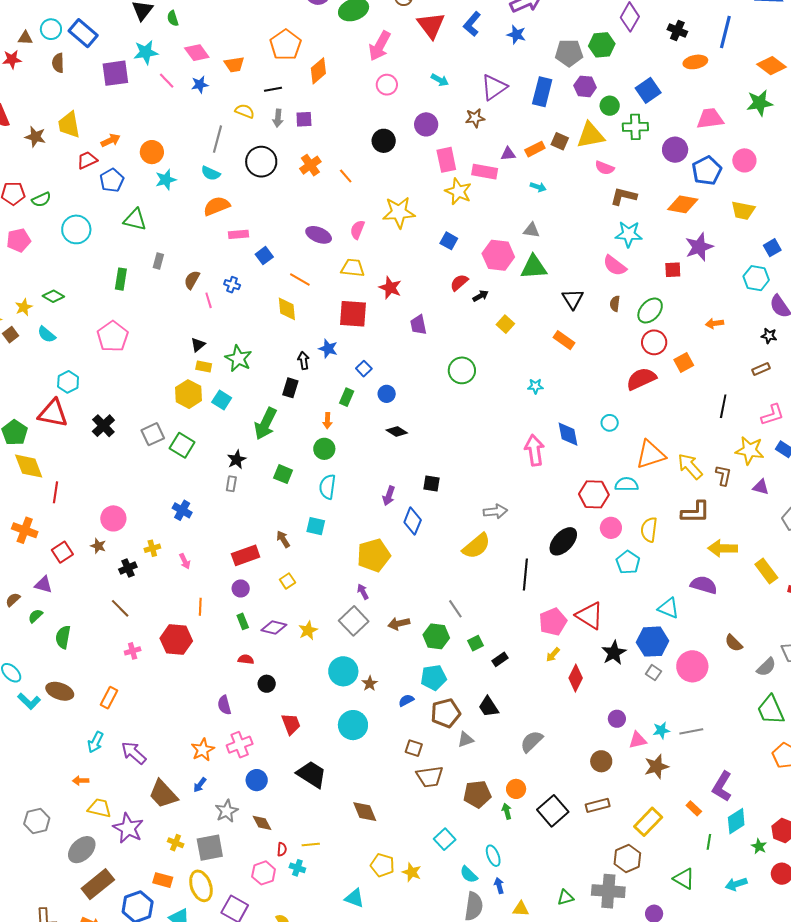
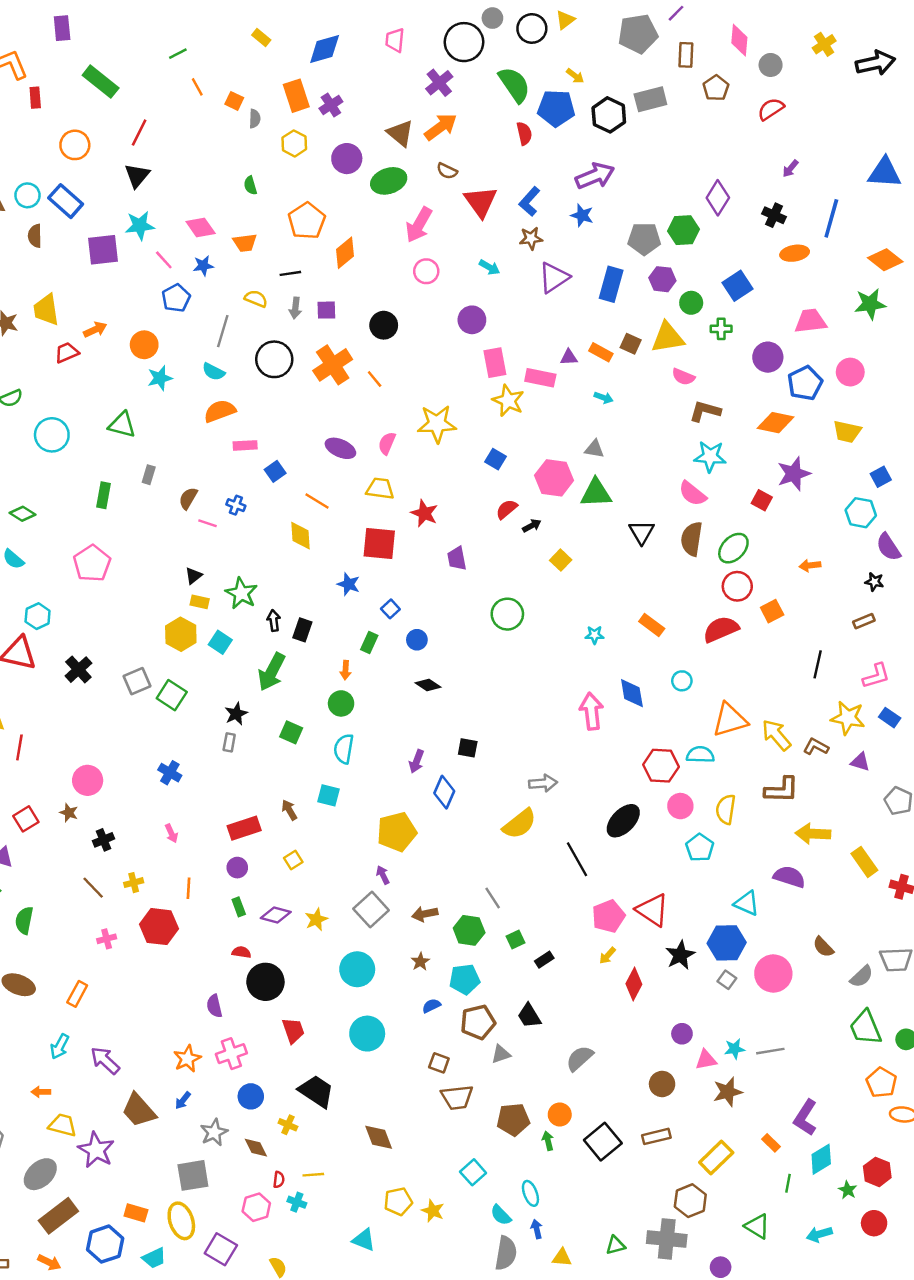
green semicircle: (173, 18) -> (250, 185), moved
brown star: (475, 118) -> (531, 238), moved
green cross: (635, 127) -> (721, 329), size x0.7
black circle: (384, 141) -> (384, 325), moved
orange rectangle: (535, 149) -> (601, 352), turned 54
orange cross: (310, 165) -> (333, 365), size x1.5
blue pentagon: (112, 180) -> (176, 298), moved
red square: (673, 270) -> (762, 500), turned 30
pink line: (209, 300) -> (207, 523), turned -56
brown semicircle: (615, 304) -> (692, 539), size x1.8
orange rectangle: (564, 340) -> (652, 625), moved
black arrow: (304, 360) -> (274, 620), moved
brown L-shape: (723, 475) -> (816, 747), turned -75
yellow cross: (152, 548) -> (134, 883), moved
black line: (525, 575) -> (577, 859), turned -36
brown star: (370, 683) -> (420, 962), moved
black circle: (267, 684) -> (265, 982), size x1.8
yellow cross: (176, 843) -> (288, 1125), moved
yellow pentagon: (382, 865) -> (398, 1201), turned -30

